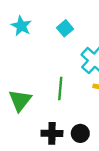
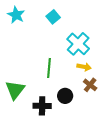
green triangle: (20, 100) -> (15, 90), moved
black circle: (80, 133) -> (65, 96), moved

